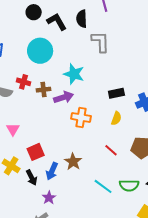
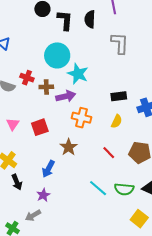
black L-shape: (57, 22) -> (65, 20), turned 30
gray L-shape: (100, 42) -> (120, 43), moved
cyan circle: (40, 51) -> (57, 55), moved
red square: (36, 152) -> (40, 127), moved
brown star: (73, 162) -> (69, 147), moved
black arrow: (32, 178) -> (17, 182), moved

